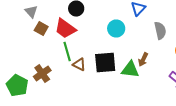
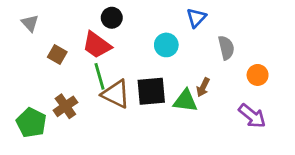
gray triangle: (31, 12) -> (30, 23), moved
brown square: (41, 28) -> (57, 55), moved
brown triangle: (79, 64) -> (116, 94), size x1.6

